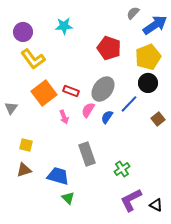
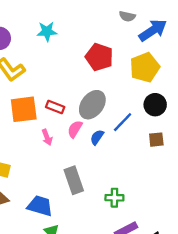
gray semicircle: (133, 13) -> (127, 16), turned -120
black circle: (148, 83) -> (155, 105), moved
orange square: (44, 93) -> (24, 109), turned 30
brown square: (158, 119) -> (156, 140), turned 32
green cross: (122, 169) -> (114, 198), turned 35

